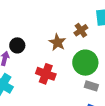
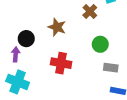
brown star: (57, 42) -> (57, 27), moved
green circle: (85, 63) -> (100, 44), size x0.6

